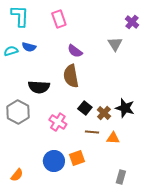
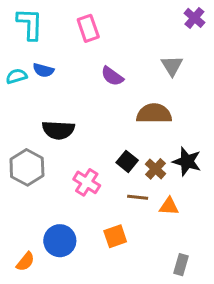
purple cross: (132, 22) -> (194, 18), moved
brown semicircle: (71, 76) -> (154, 114), moved, turned 100
blue circle: (54, 161) -> (60, 241), moved

